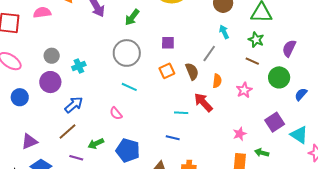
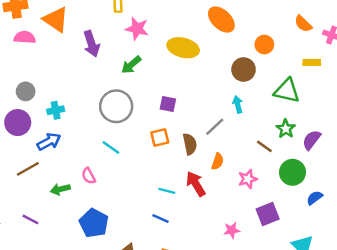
green star: (256, 40) -> (286, 129), moved
blue arrow: (74, 105) -> (49, 142), moved
purple square: (275, 122) -> (268, 214), moved
brown line: (68, 132) -> (28, 169), moved
blue line: (173, 138) -> (161, 218), moved
green arrow: (96, 144) -> (60, 189), moved

